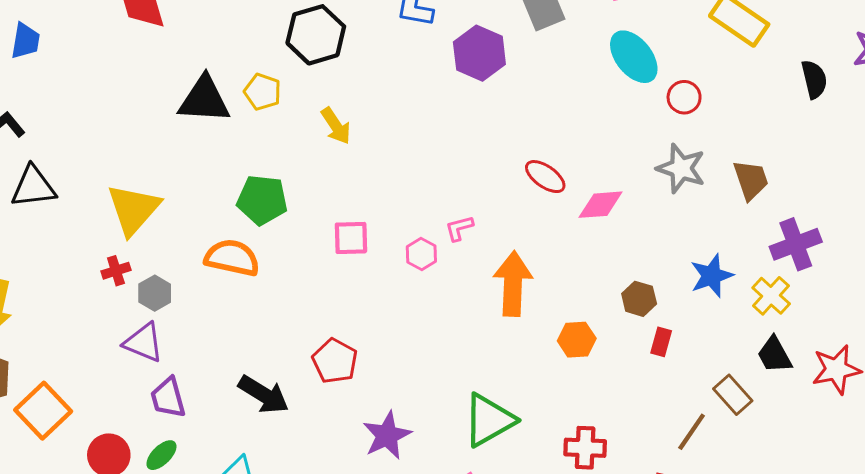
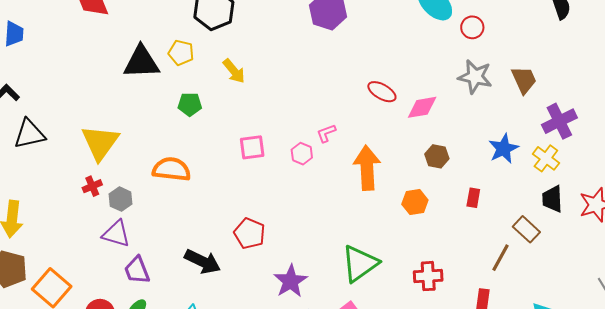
green pentagon: (262, 200) -> (190, 104), moved, size x0.7
brown hexagon: (639, 299) -> (437, 156), moved
black trapezoid: (774, 355) -> (552, 199), turned 32

